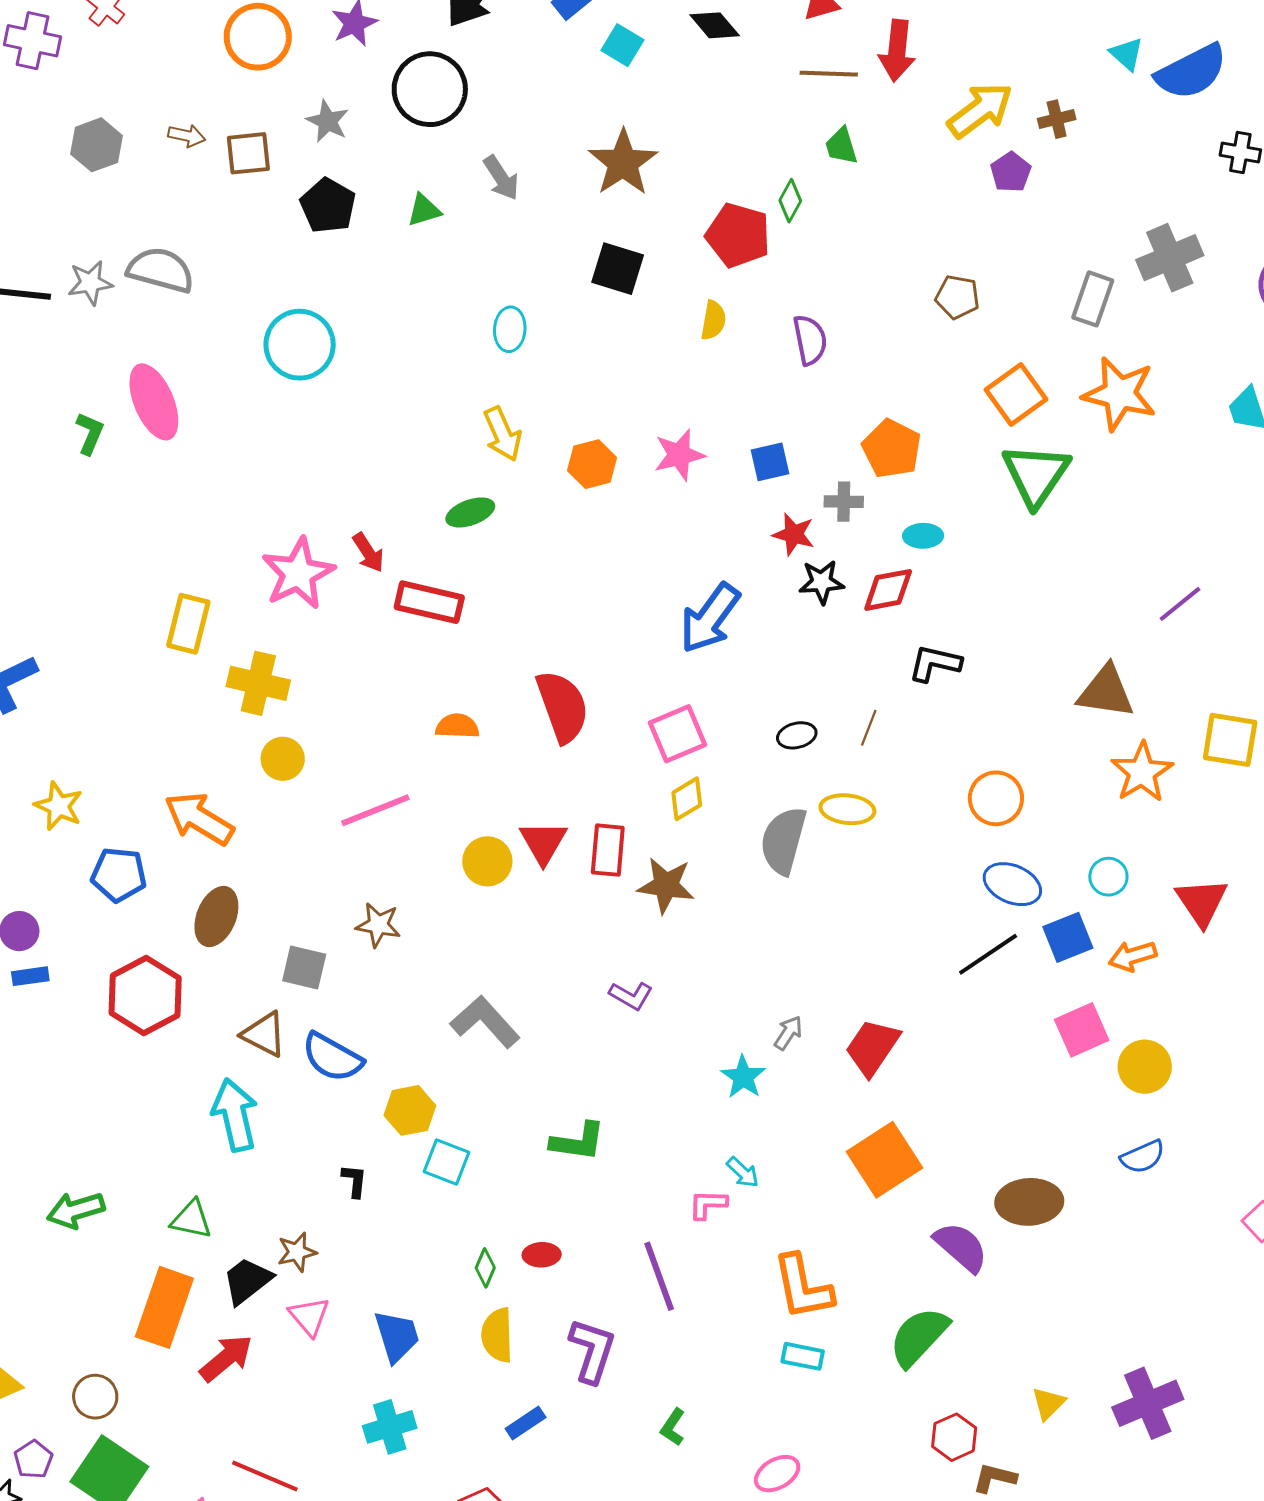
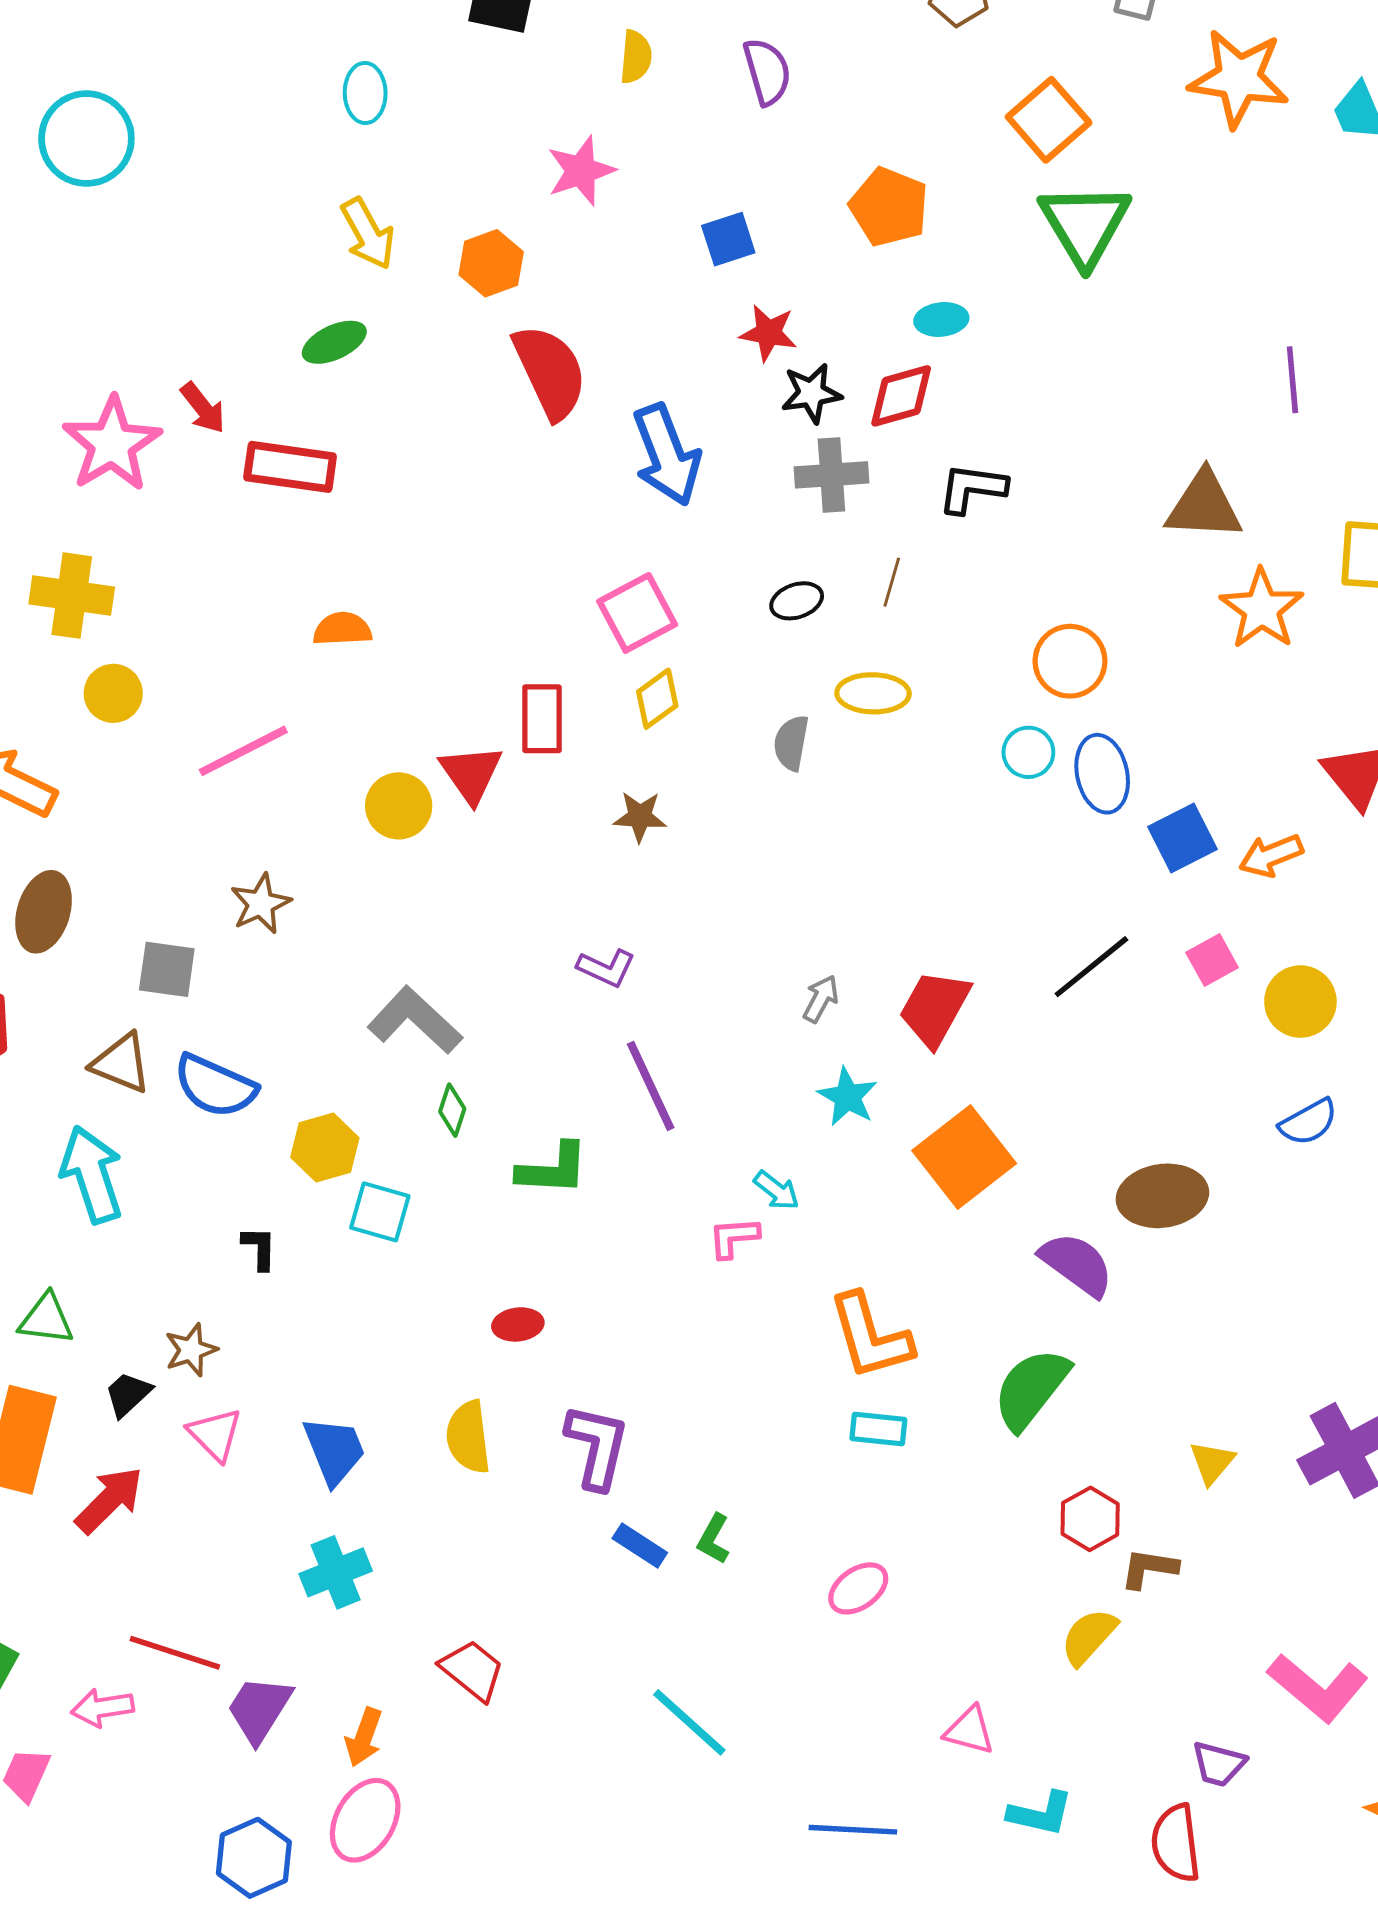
orange star: (1119, 394) -> (1239, 78), moved
pink star: (679, 455) -> (581, 171), moved
gray cross: (844, 502) -> (831, 475), moved, size x1.4
purple line: (1180, 604) -> (1292, 380), turned -51
blue arrow: (710, 618) -> (667, 455), turned -52
red semicircle: (562, 706) -> (550, 372), moved
gray semicircle: (783, 841) -> (791, 743), size x0.6
red rectangle: (608, 850) -> (542, 719), moved
cyan circle: (1108, 877) -> (1028, 752), moved
blue ellipse: (1012, 884) -> (1102, 774), turned 60
brown star: (666, 885) -> (640, 817), size x0.7
brown star: (378, 925) -> (261, 904), turned -30
black line: (988, 954) -> (1091, 967), moved
pink square: (1082, 1030) -> (1212, 960), size x0.7
cyan star: (743, 1077) -> (848, 1097), moved
green diamond: (485, 1268) -> (452, 1110), moved
purple line: (659, 1276) -> (651, 1086), moved
black trapezoid: (247, 1281) -> (128, 1394), size x0.7
blue rectangle: (526, 1423) -> (640, 1546), moved, turned 72

